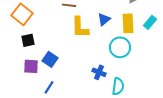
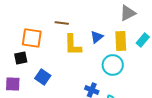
orange square: (22, 14) -> (32, 38), moved, turned -30
purple square: (31, 66) -> (13, 84), moved

